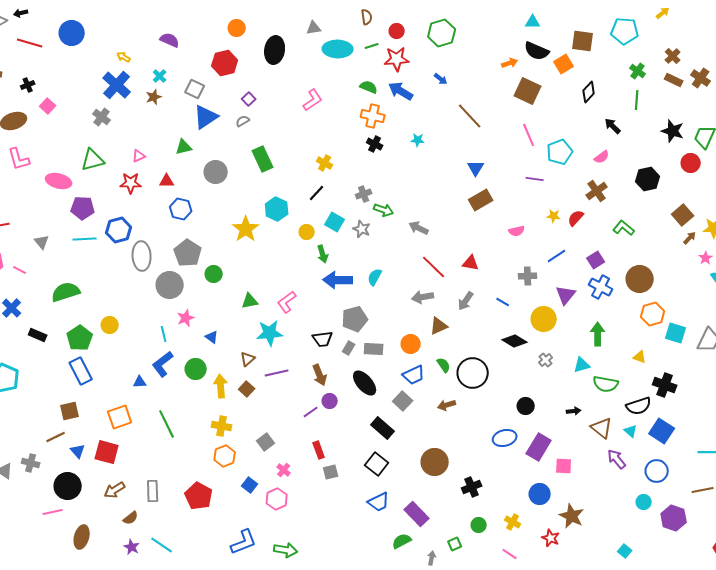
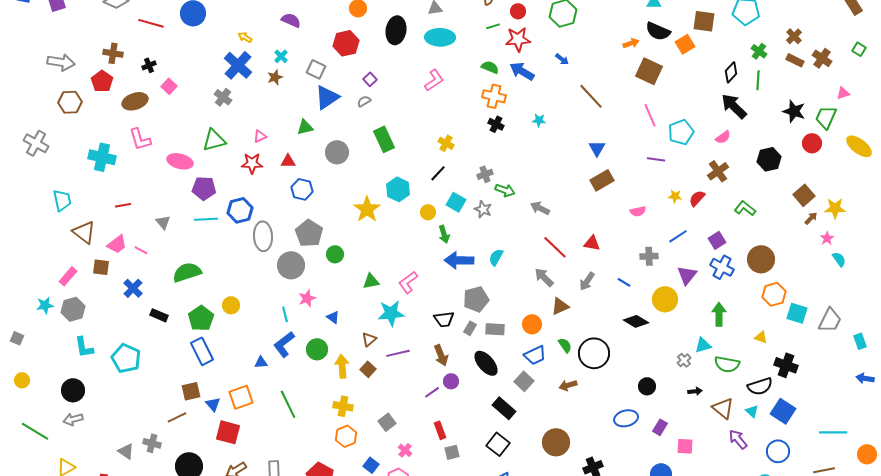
cyan ellipse: (338, 49) -> (440, 37), moved
black diamond: (589, 92) -> (731, 72), moved
black arrow: (613, 126) -> (734, 106), size x1.6
gray arrow: (423, 297) -> (544, 277), turned 55
gray cross: (546, 360) -> (684, 360), moved
purple rectangle: (539, 447) -> (660, 427), size x0.6
blue triangle: (78, 451) -> (213, 404), moved

